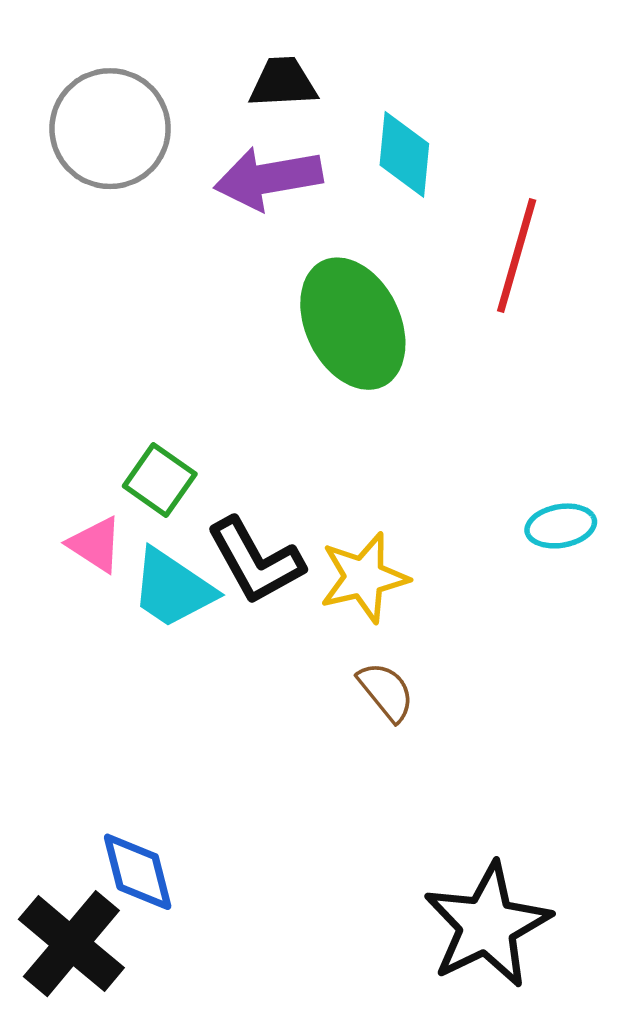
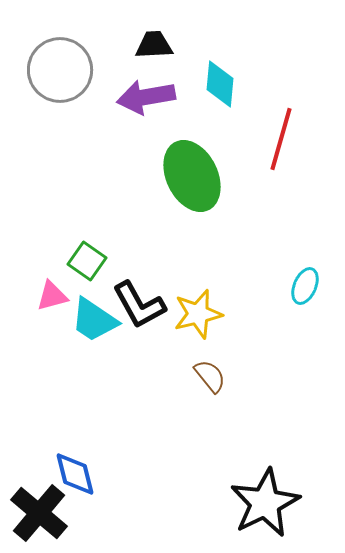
cyan ellipse: (561, 526) -> (305, 286), turned -57
pink triangle: (95, 544) -> (52, 296), turned -48

